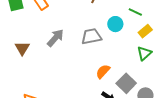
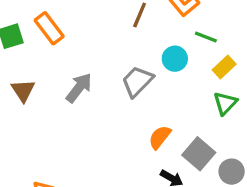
gray trapezoid: (91, 36) -> (137, 81), turned -30
brown triangle: (22, 48) -> (23, 90), moved

